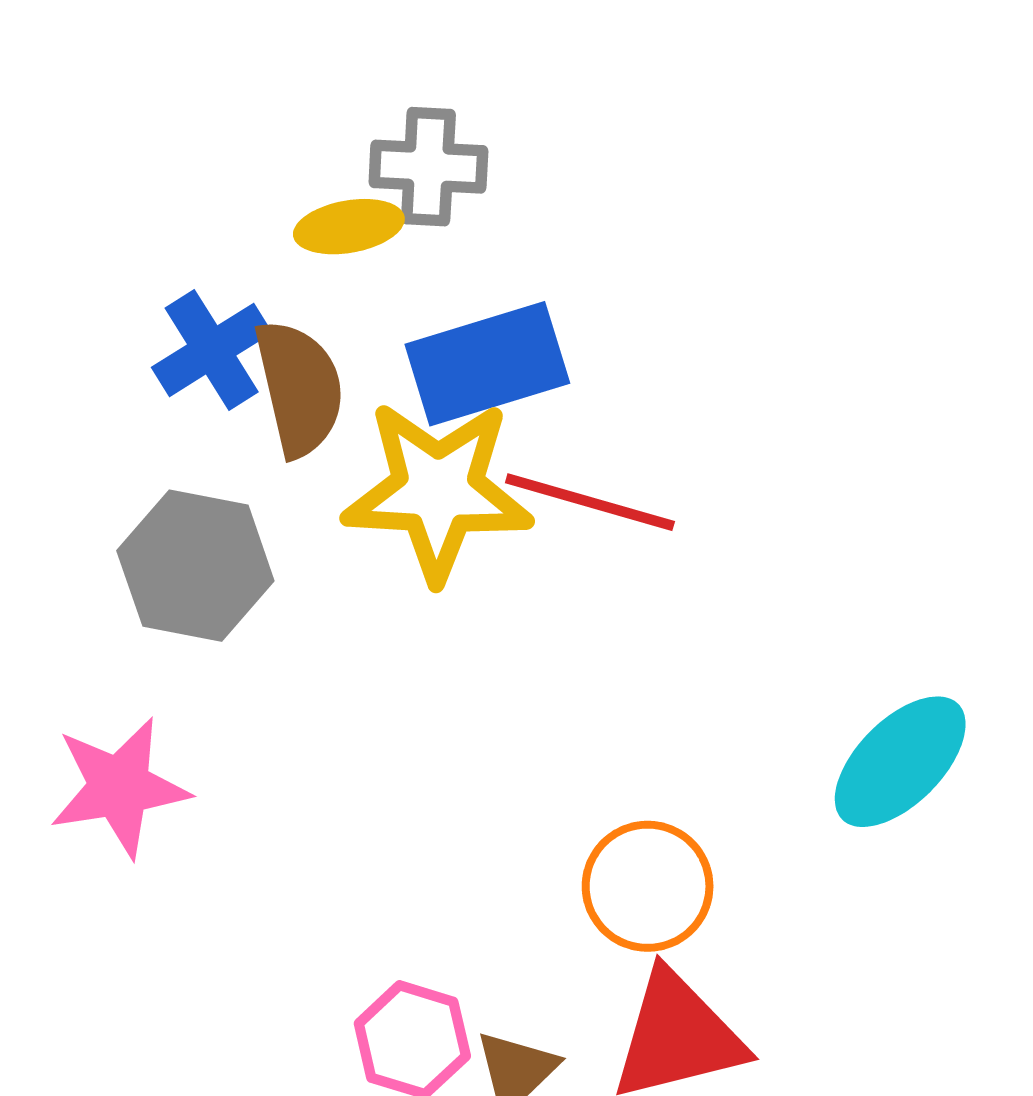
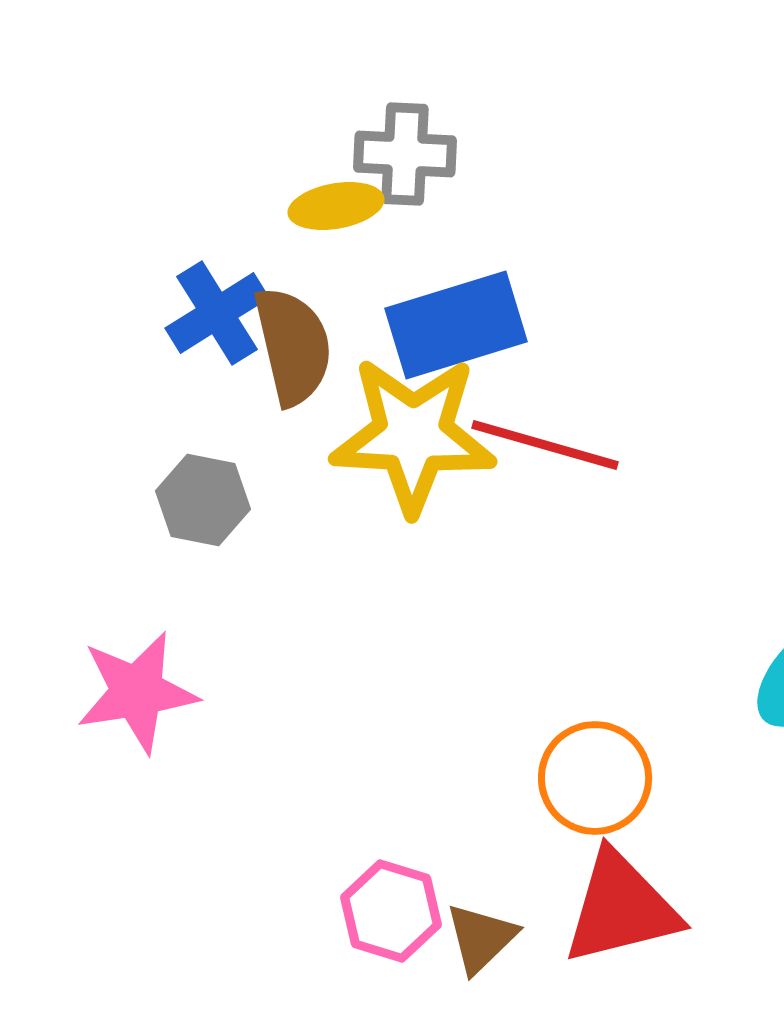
gray hexagon: (195, 566) -> (203, 500), size x0.7

